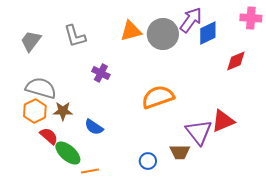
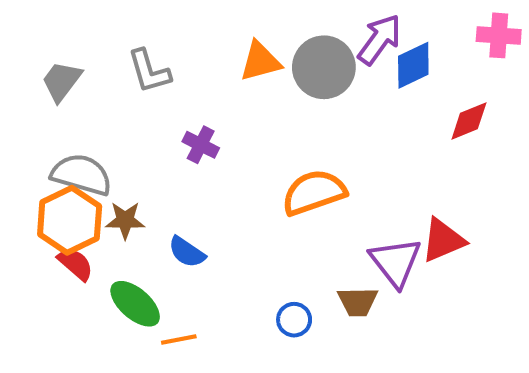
orange hexagon: (35, 111) -> (70, 220), size x1.4
red semicircle: (49, 136) -> (75, 264), moved

